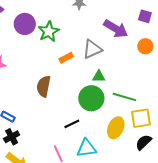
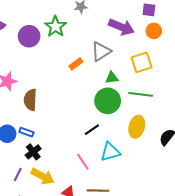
green star: (49, 31) -> (56, 27), moved
orange circle: (145, 46) -> (154, 31), moved
brown semicircle: (44, 86) -> (30, 100), moved
yellow square: (141, 118) -> (142, 62), moved

